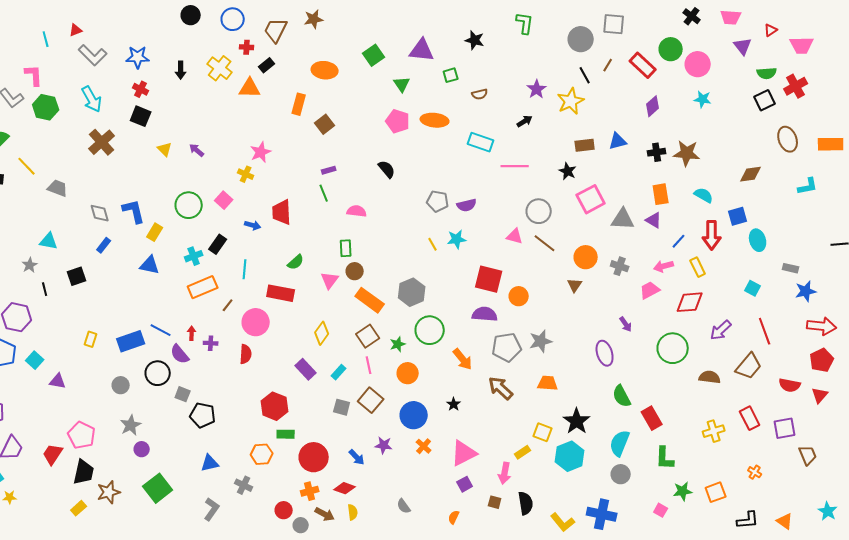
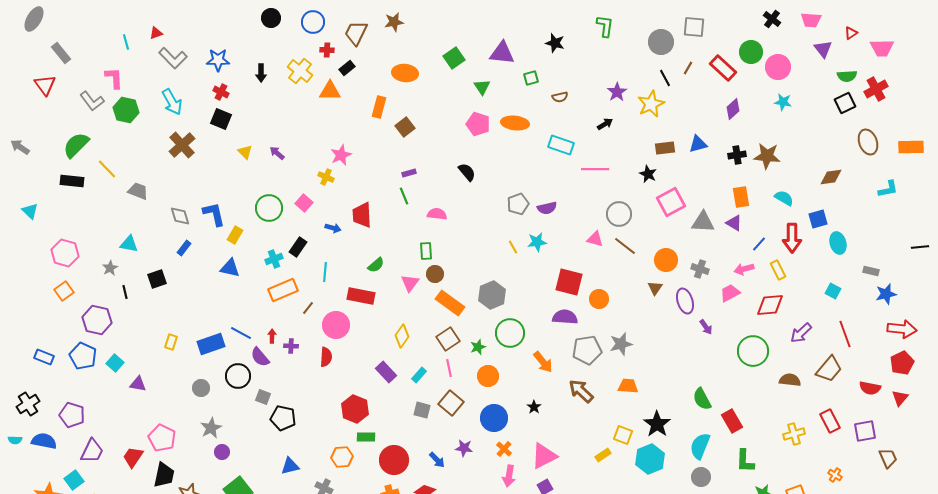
gray pentagon: (438, 201) -> (518, 204), turned -30
purple ellipse: (605, 353) -> (685, 301), moved
pink arrow: (505, 473) -> (509, 476), moved

